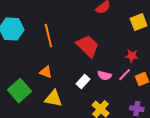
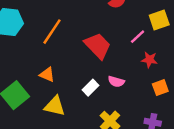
orange line: (48, 36) -> (52, 32), turned 45
pink line: (124, 75) -> (138, 37), moved

